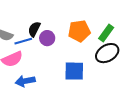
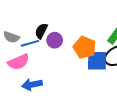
orange pentagon: (79, 31) -> (85, 47), moved, turned 30
blue square: (74, 71) -> (97, 61), moved

